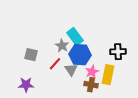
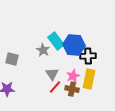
black cross: (118, 52) -> (88, 56), moved
blue hexagon: (80, 55) -> (74, 45), moved
red line: (55, 64) -> (55, 87), moved

